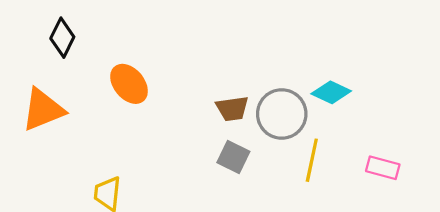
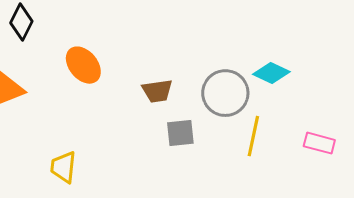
brown trapezoid: (232, 109) -> (157, 91), moved
gray square: (233, 157) -> (180, 133), turned -32

